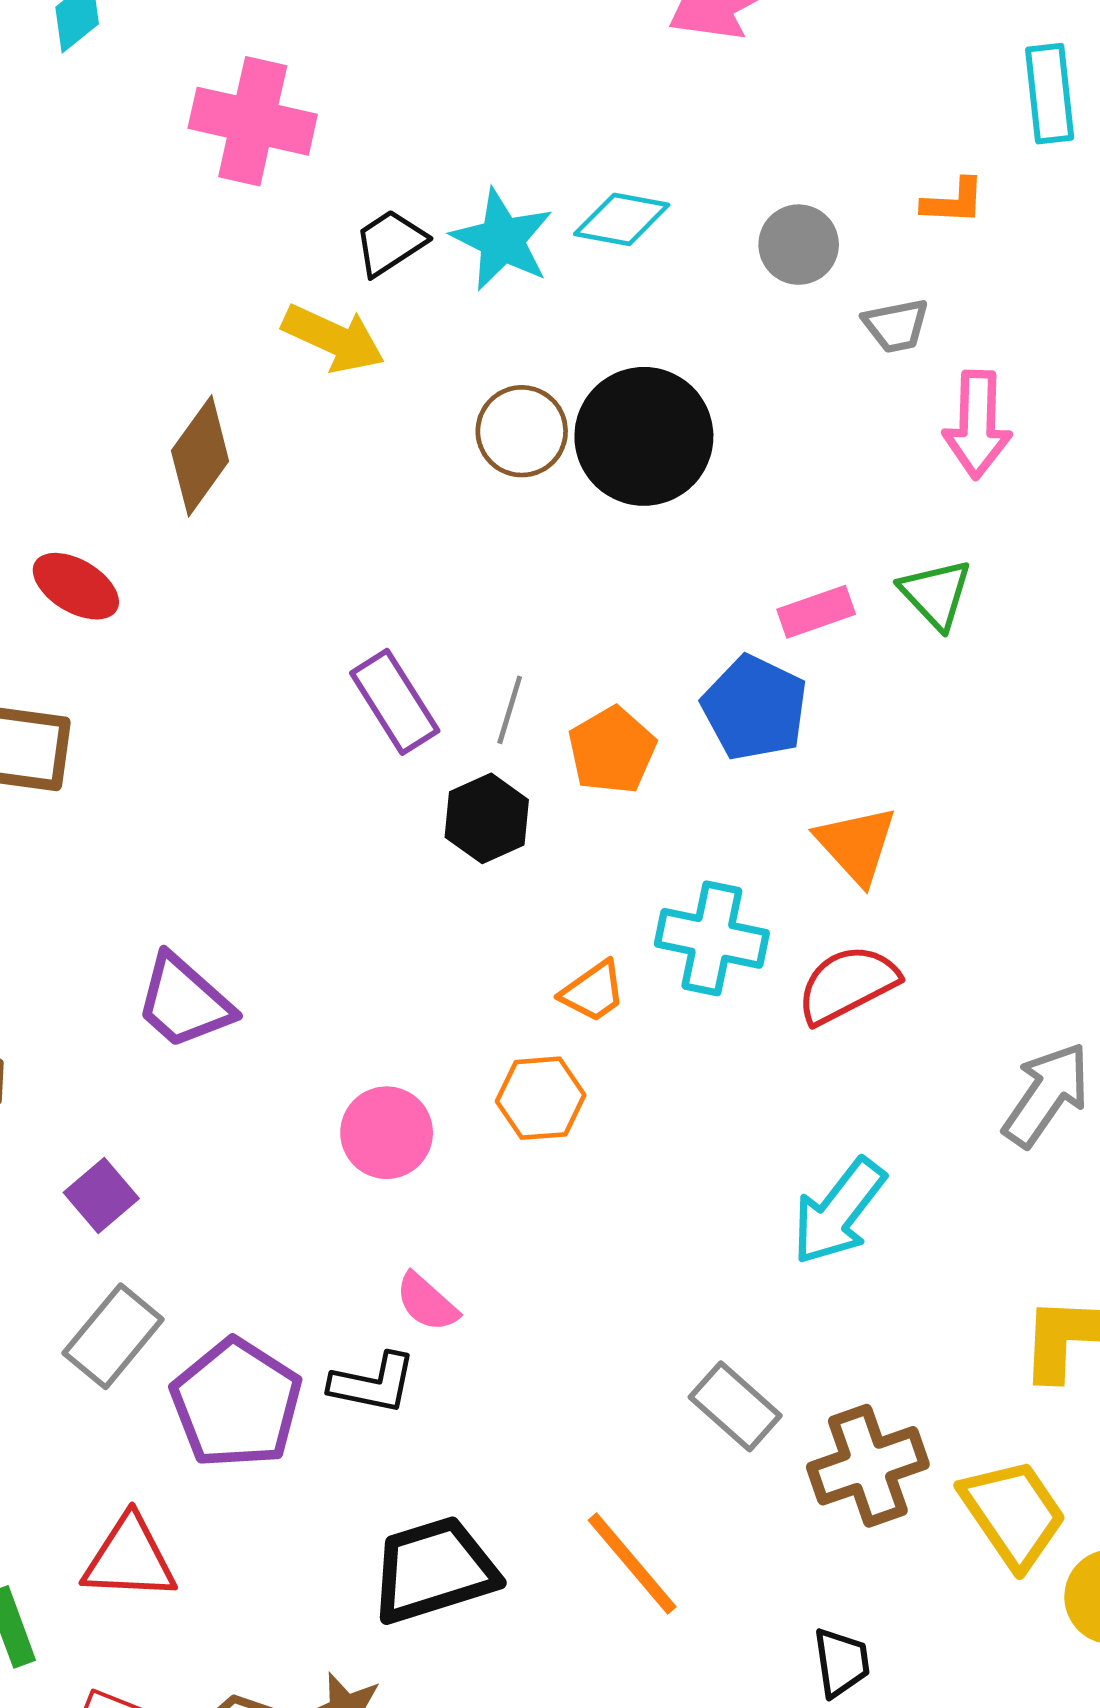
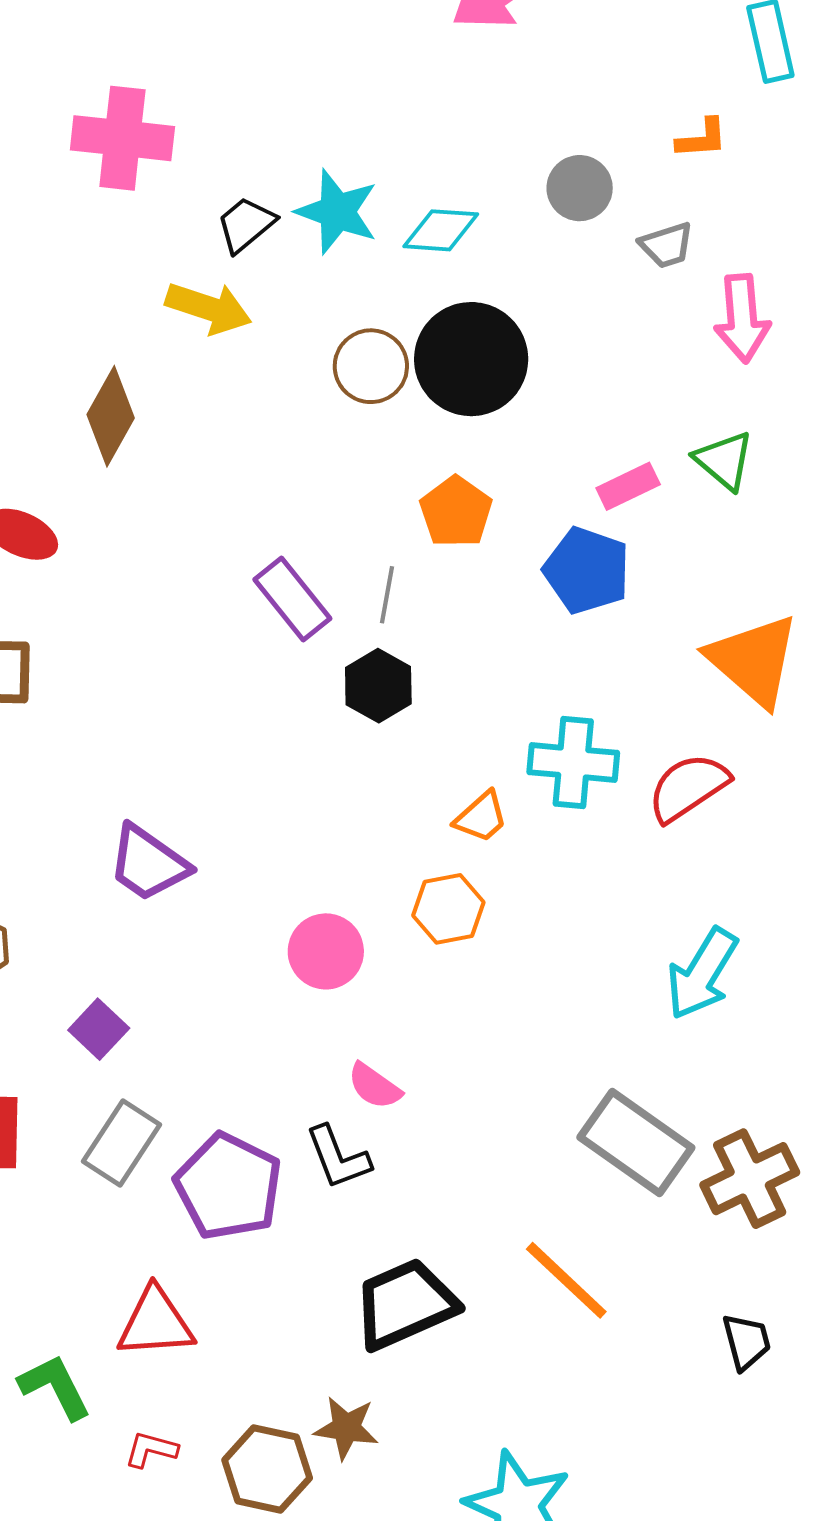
cyan diamond: (622, 219) -> (441, 230), moved
orange pentagon: (612, 750) -> (456, 512), moved
orange triangle: (856, 845) -> (754, 660), moved, size x1.4
black L-shape: (373, 1383) -> (338, 1157), turned 64
gray rectangle: (735, 1406) -> (636, 1142), size x1.5

